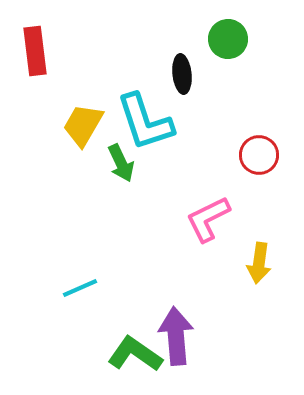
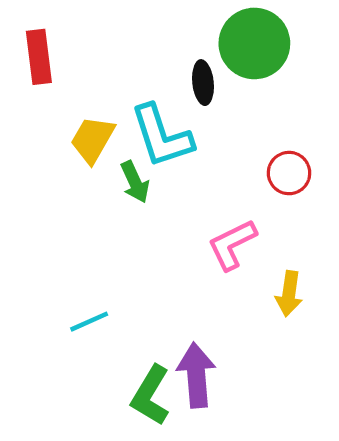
green circle: (228, 39) -> (254, 43), size x1.6
green L-shape: (135, 354) -> (151, 395), turned -94

